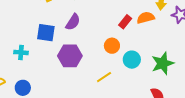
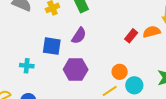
orange circle: (112, 46) -> (120, 72), moved
cyan circle: (132, 60) -> (134, 85), moved

